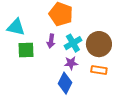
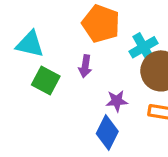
cyan cross: (73, 43) -> (144, 47), moved
green square: (26, 50) -> (46, 80), turned 30

